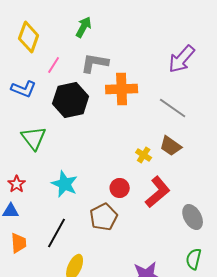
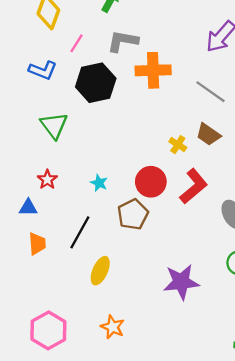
red star: (17, 184) -> (47, 179), moved
cyan star: (65, 184) -> (99, 183), moved, size x0.6
red circle: (120, 188) -> (151, 182), size x1.4

